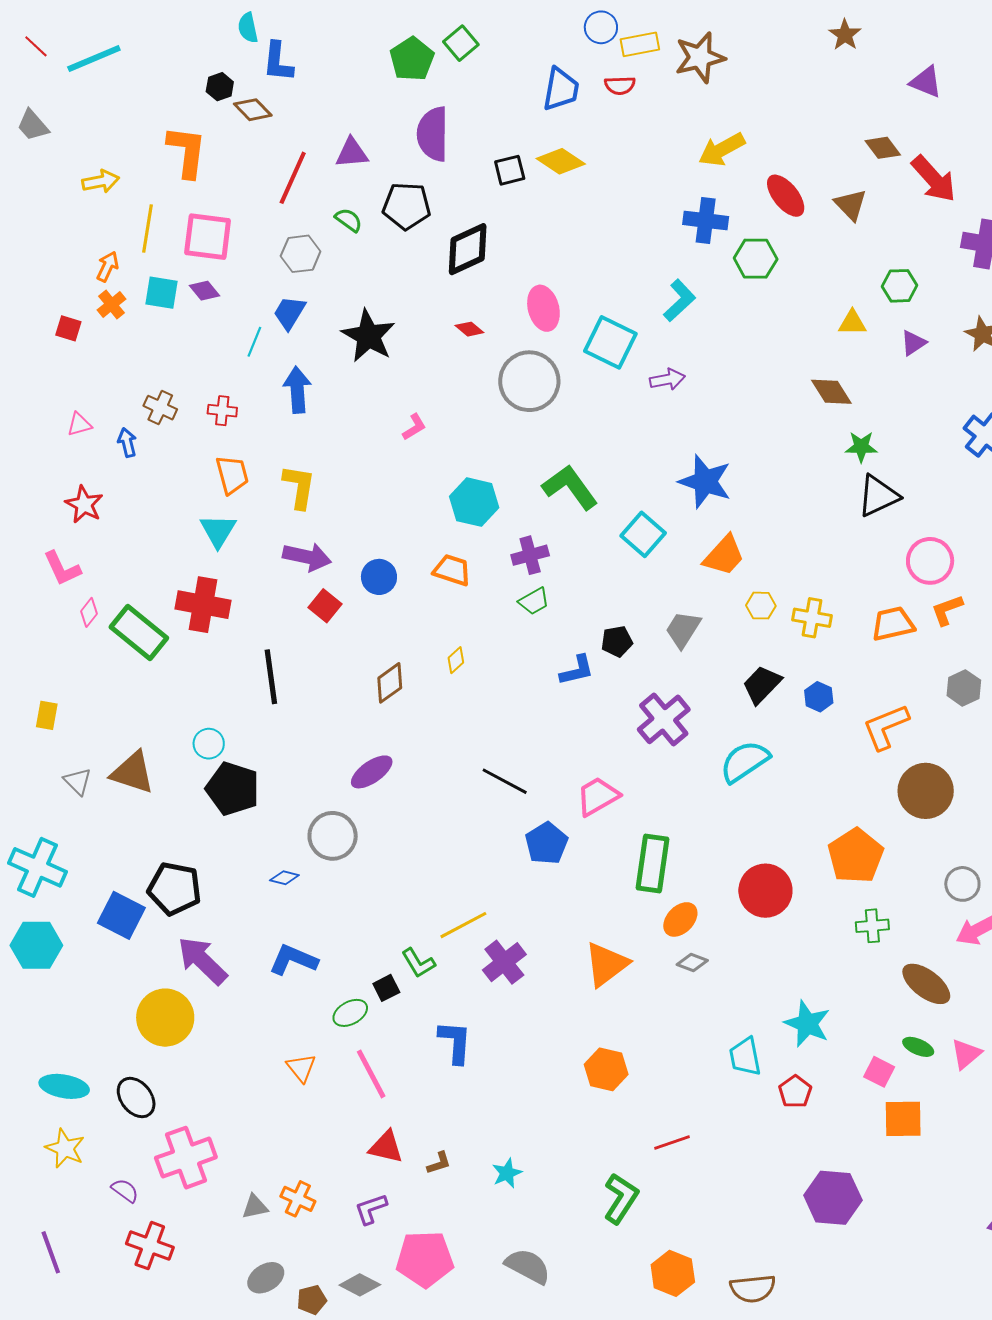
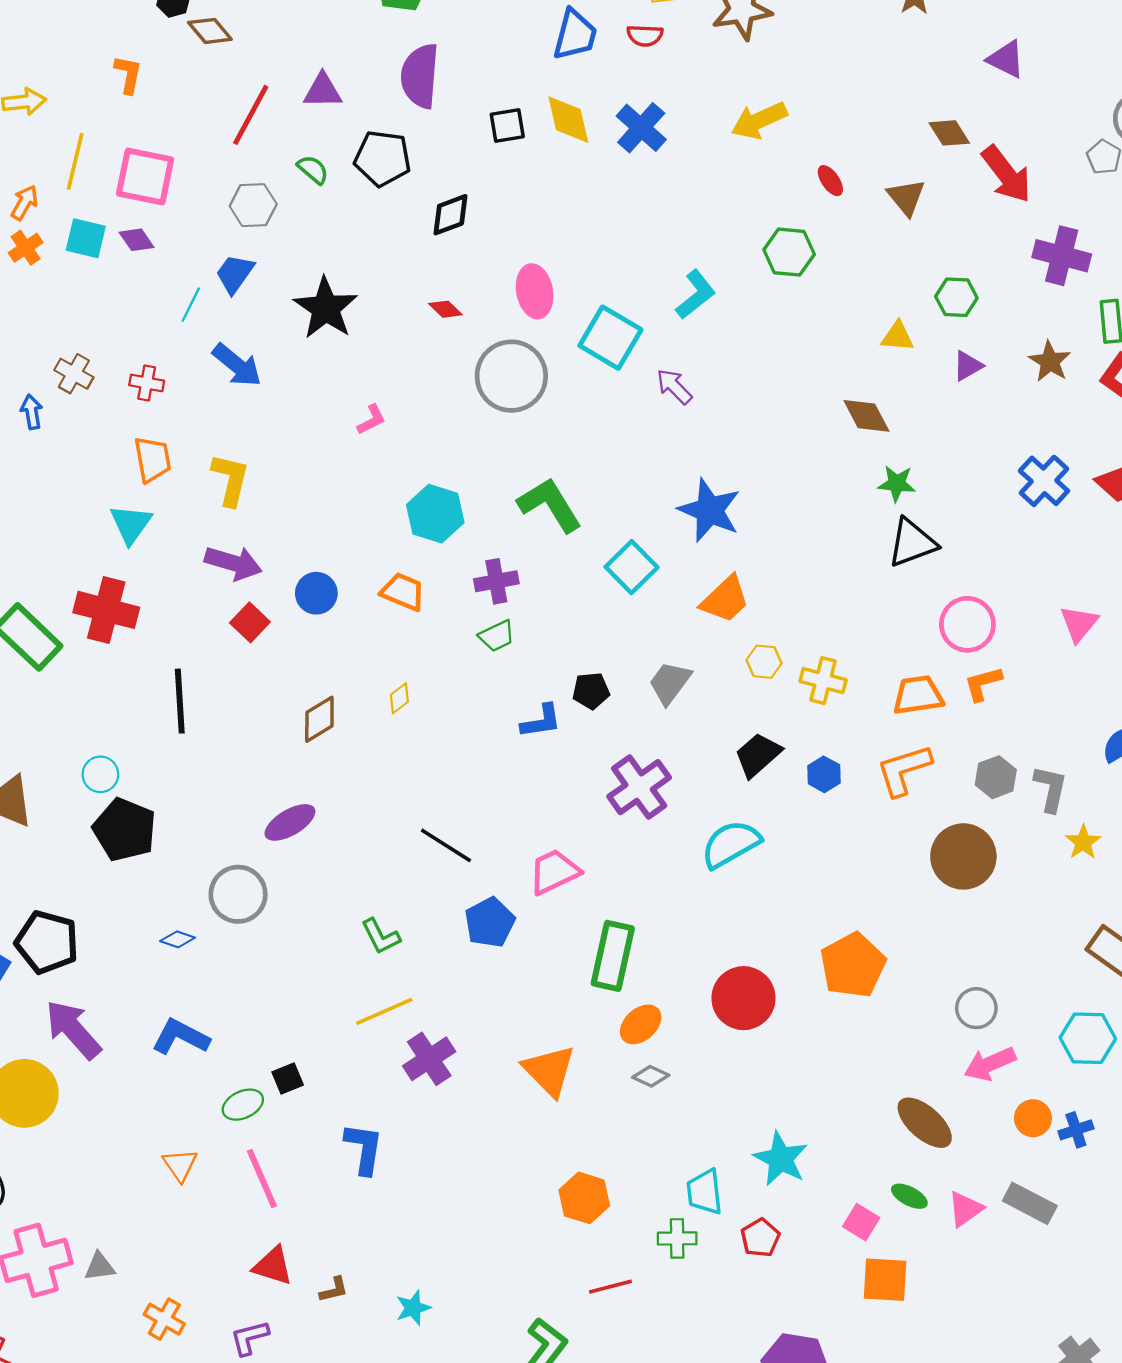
orange L-shape: (187, 152) -> (128, 74), size x0.6
yellow diamond: (561, 161) -> (568, 120), turned 39
red ellipse: (786, 196) -> (830, 181), size x0.6
blue cross: (706, 221) -> (641, 128), moved, turned 30
black diamond: (468, 249) -> (450, 215), size x0.7
purple arrow: (667, 379) -> (674, 387), turned -128
blue arrow: (297, 390) -> (237, 365), turned 129
orange L-shape: (886, 727) -> (904, 770), moved
brown circle: (926, 791) -> (963, 856), moved
green cross: (872, 926) -> (677, 1238), moved
green L-shape: (418, 963) -> (381, 936), moved
orange triangle: (606, 964) -> (549, 1071), turned -42
orange hexagon: (606, 1069) -> (584, 1198), moved
gray triangle: (255, 1207) -> (100, 1267), moved

